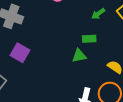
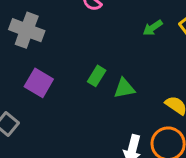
green rectangle: (89, 39) -> (97, 76), moved, turned -56

